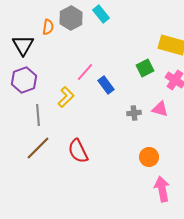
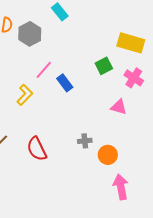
gray hexagon: (71, 18) -> (30, 34), moved
gray cross: (134, 113) -> (85, 141), moved

